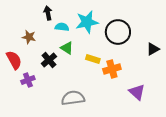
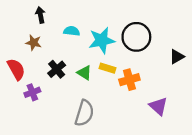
black arrow: (48, 13) -> (40, 15), moved
cyan star: (87, 22) -> (102, 40), moved
green triangle: (67, 48) -> (84, 73), moved
gray semicircle: (73, 98) -> (84, 113), turned 115

